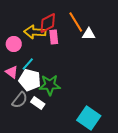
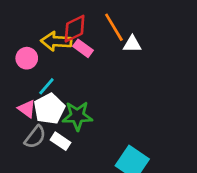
pink rectangle: (54, 37) -> (83, 48), turned -48
pink triangle: (12, 72) -> (27, 109), moved
white pentagon: (30, 80) -> (49, 109), turned 30

